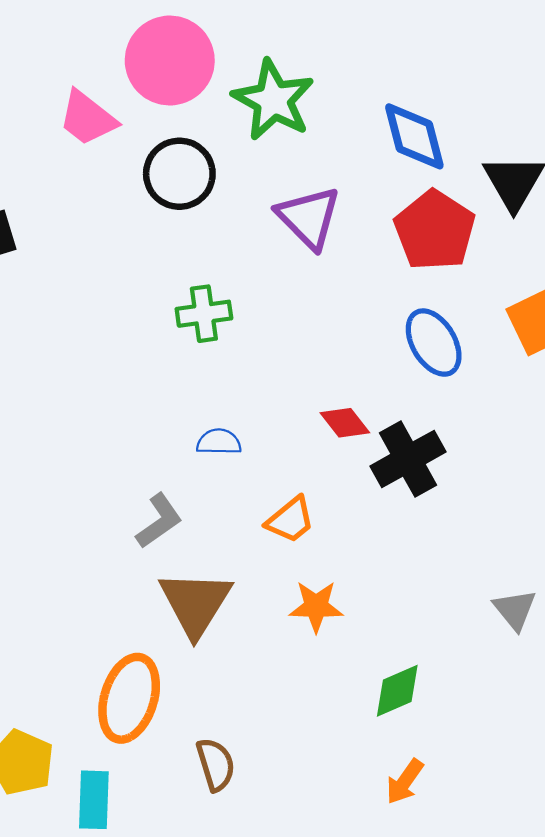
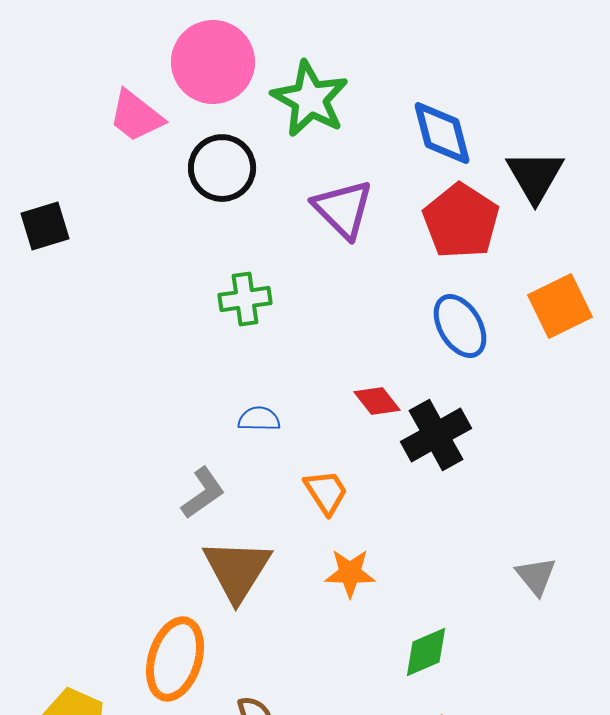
orange trapezoid: (290, 520) -> (326, 492), turned -84

